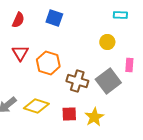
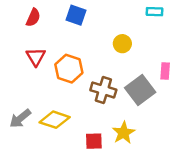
yellow circle: (107, 42) -> (122, 44), moved
red square: (69, 114) -> (94, 141), moved

